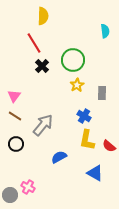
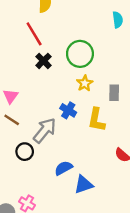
blue cross: (84, 116) -> (68, 110), moved
yellow L-shape: (87, 140) -> (96, 120), moved
black circle: (16, 144) -> (25, 152), moved
blue triangle: (95, 173) -> (84, 185), moved, turned -48

